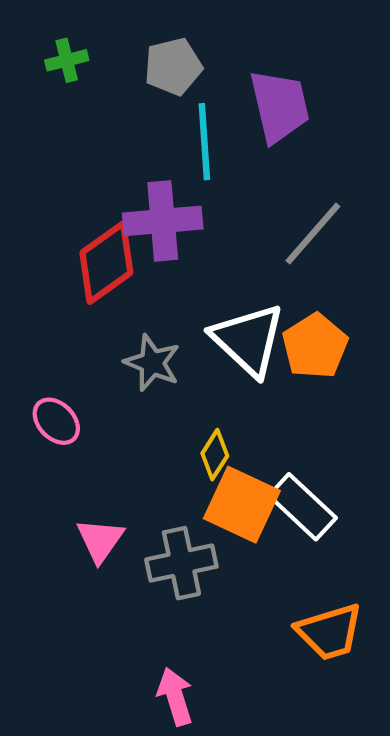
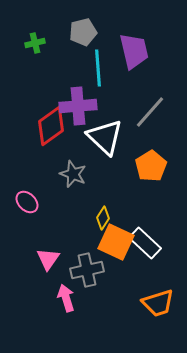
green cross: (67, 60) -> (35, 43), moved
white triangle: (248, 340) -> (105, 137), moved
pink arrow: (175, 697) -> (66, 298), moved

